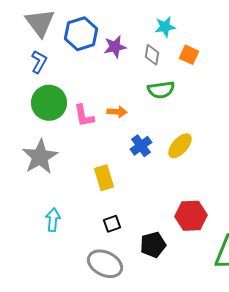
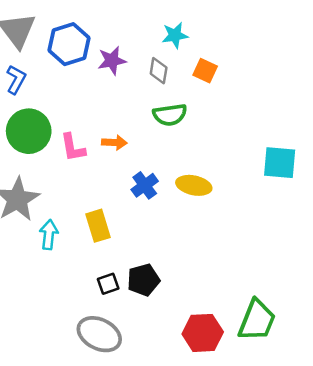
yellow ellipse: (180, 146) -> (194, 185), turned 60
red hexagon: (191, 216) -> (203, 333), moved
cyan arrow: (53, 220) -> (49, 235), moved
black pentagon: (153, 245) -> (143, 280), moved

